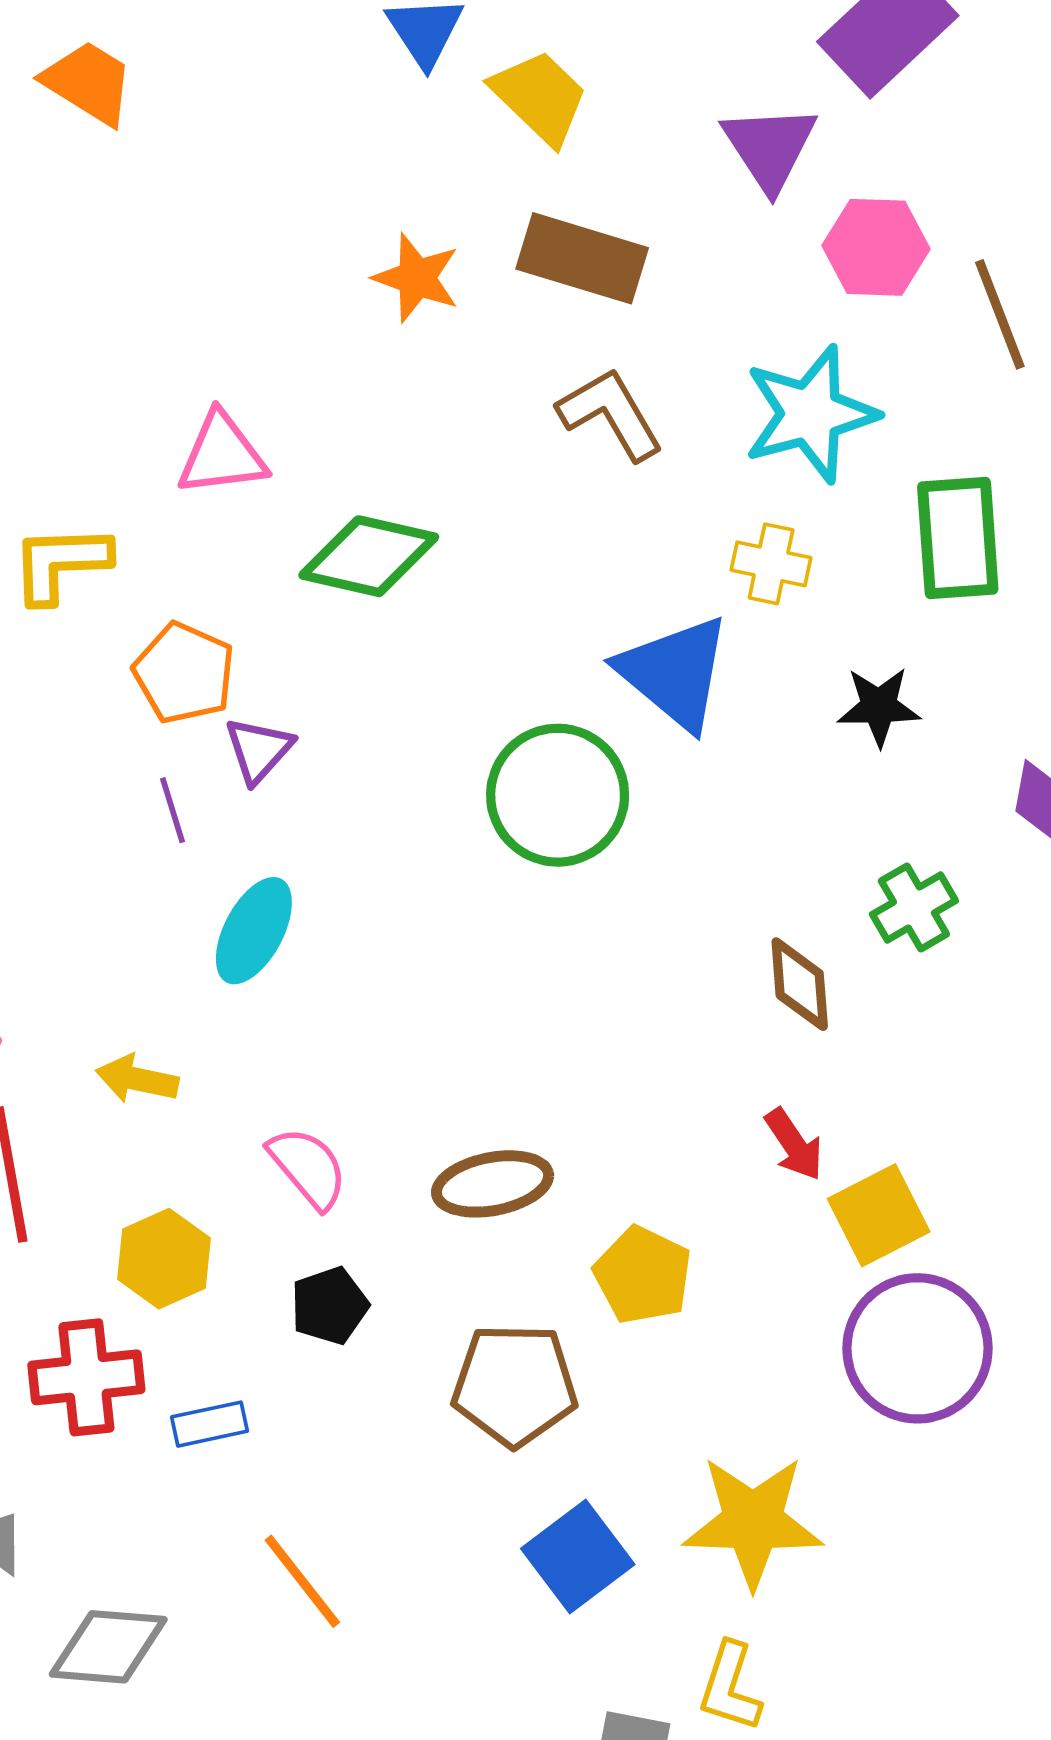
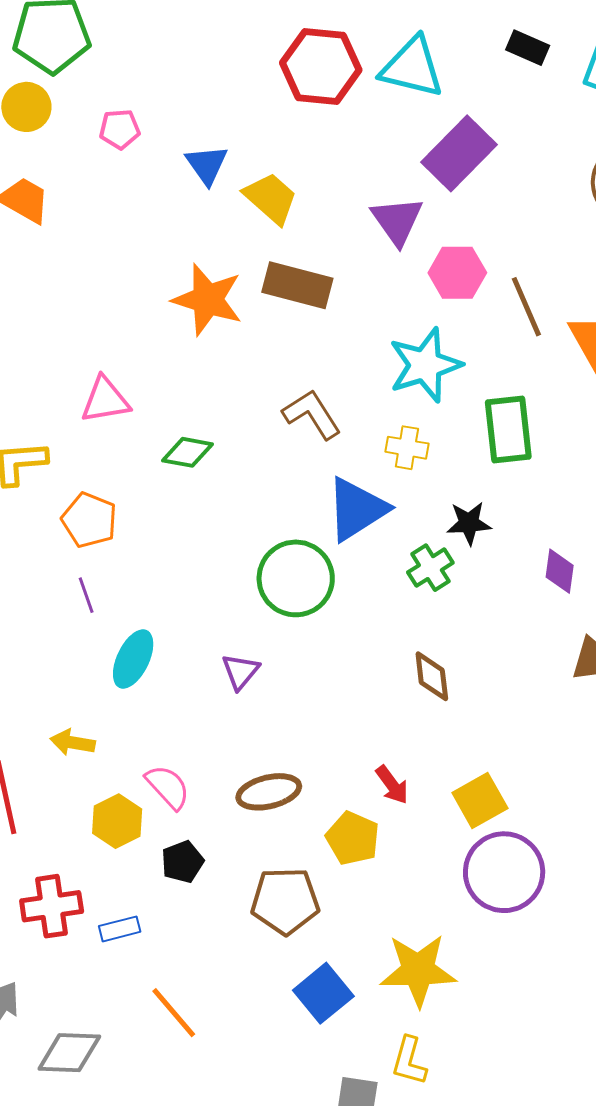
orange star: (417, 278) -> (208, 300), size x1.5
brown L-shape: (611, 414) -> (312, 414), moved
green diamond: (369, 556) -> (187, 452), size x0.7
blue triangle: (675, 673) -> (357, 509), turned 50
purple triangle: (259, 750) -> (240, 672), moved
green cross: (914, 908) -> (430, 568), moved
red arrow: (794, 1144) -> (392, 785), moved
yellow hexagon: (164, 1259) -> (117, 821), moved

